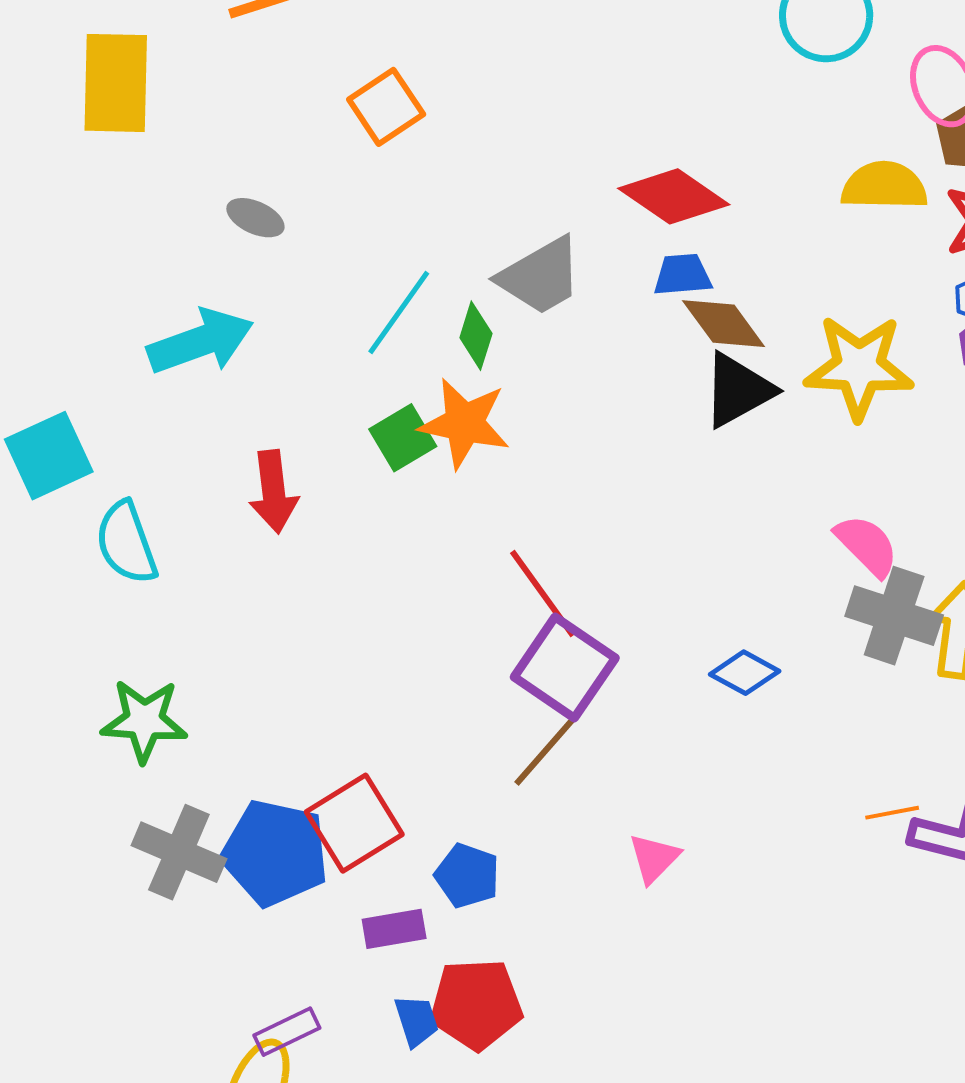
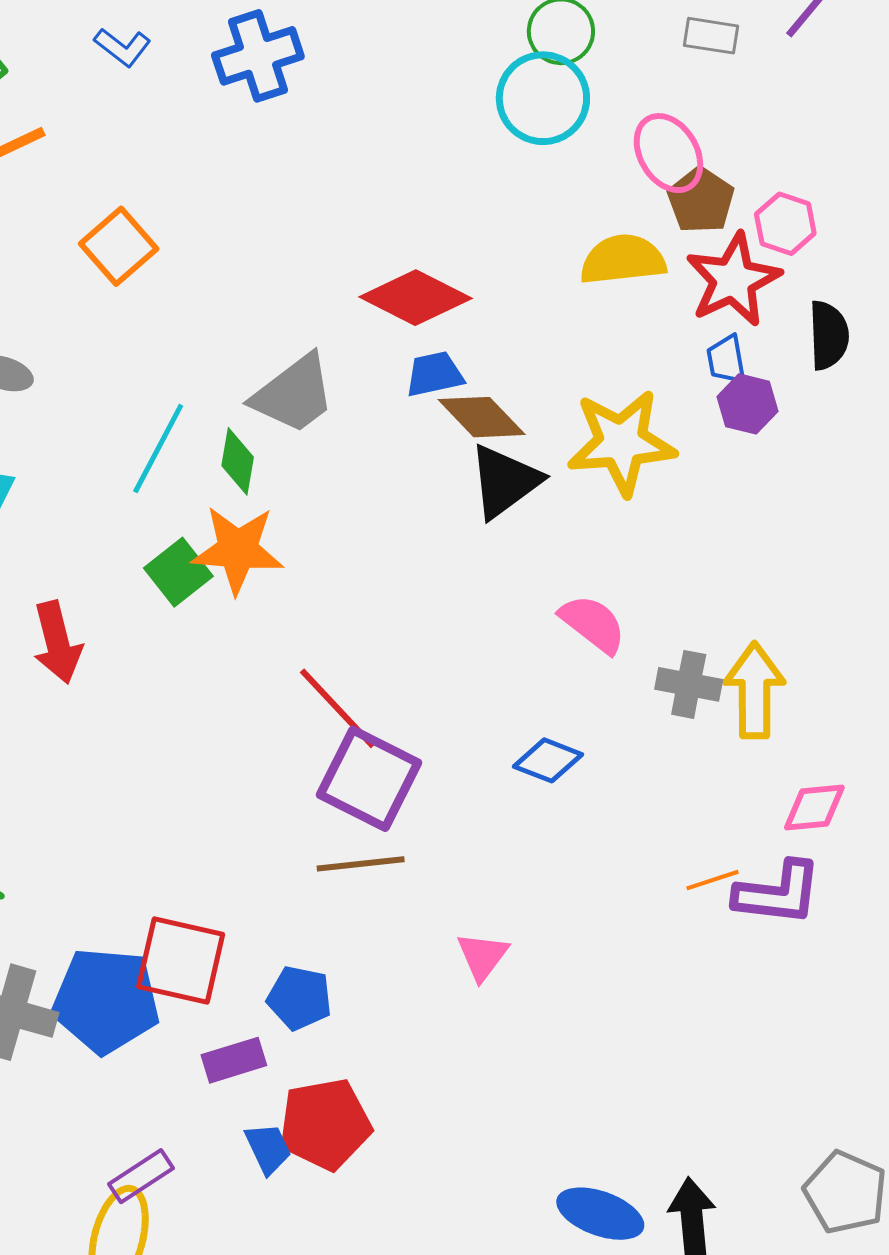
pink semicircle: (867, 545) -> (593, 624), moved
gray cross: (894, 616) -> (689, 684), size x0.7
brown line: (545, 751) -> (361, 864), turned 50
red square: (354, 823) -> (181, 961), turned -38

